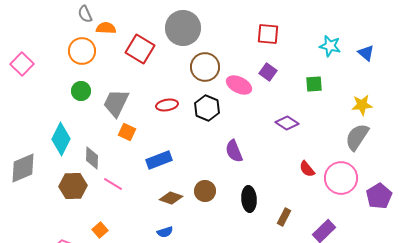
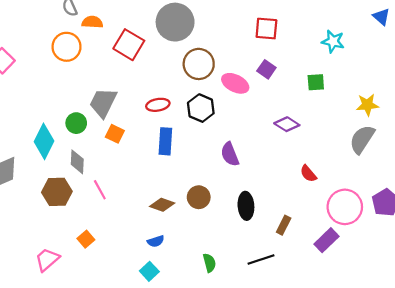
blue triangle: (366, 53) -> (381, 17), moved
green circle: (81, 91) -> (76, 123), moved
blue rectangle: (159, 160) -> (165, 141), moved, turned -65
pink circle: (341, 178) -> (345, 207), moved
pink line: (113, 184) -> (100, 190), turned 30

